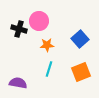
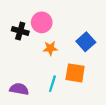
cyan line: (49, 69) -> (52, 84), moved
orange square: (81, 72) -> (75, 73), moved, turned 30

